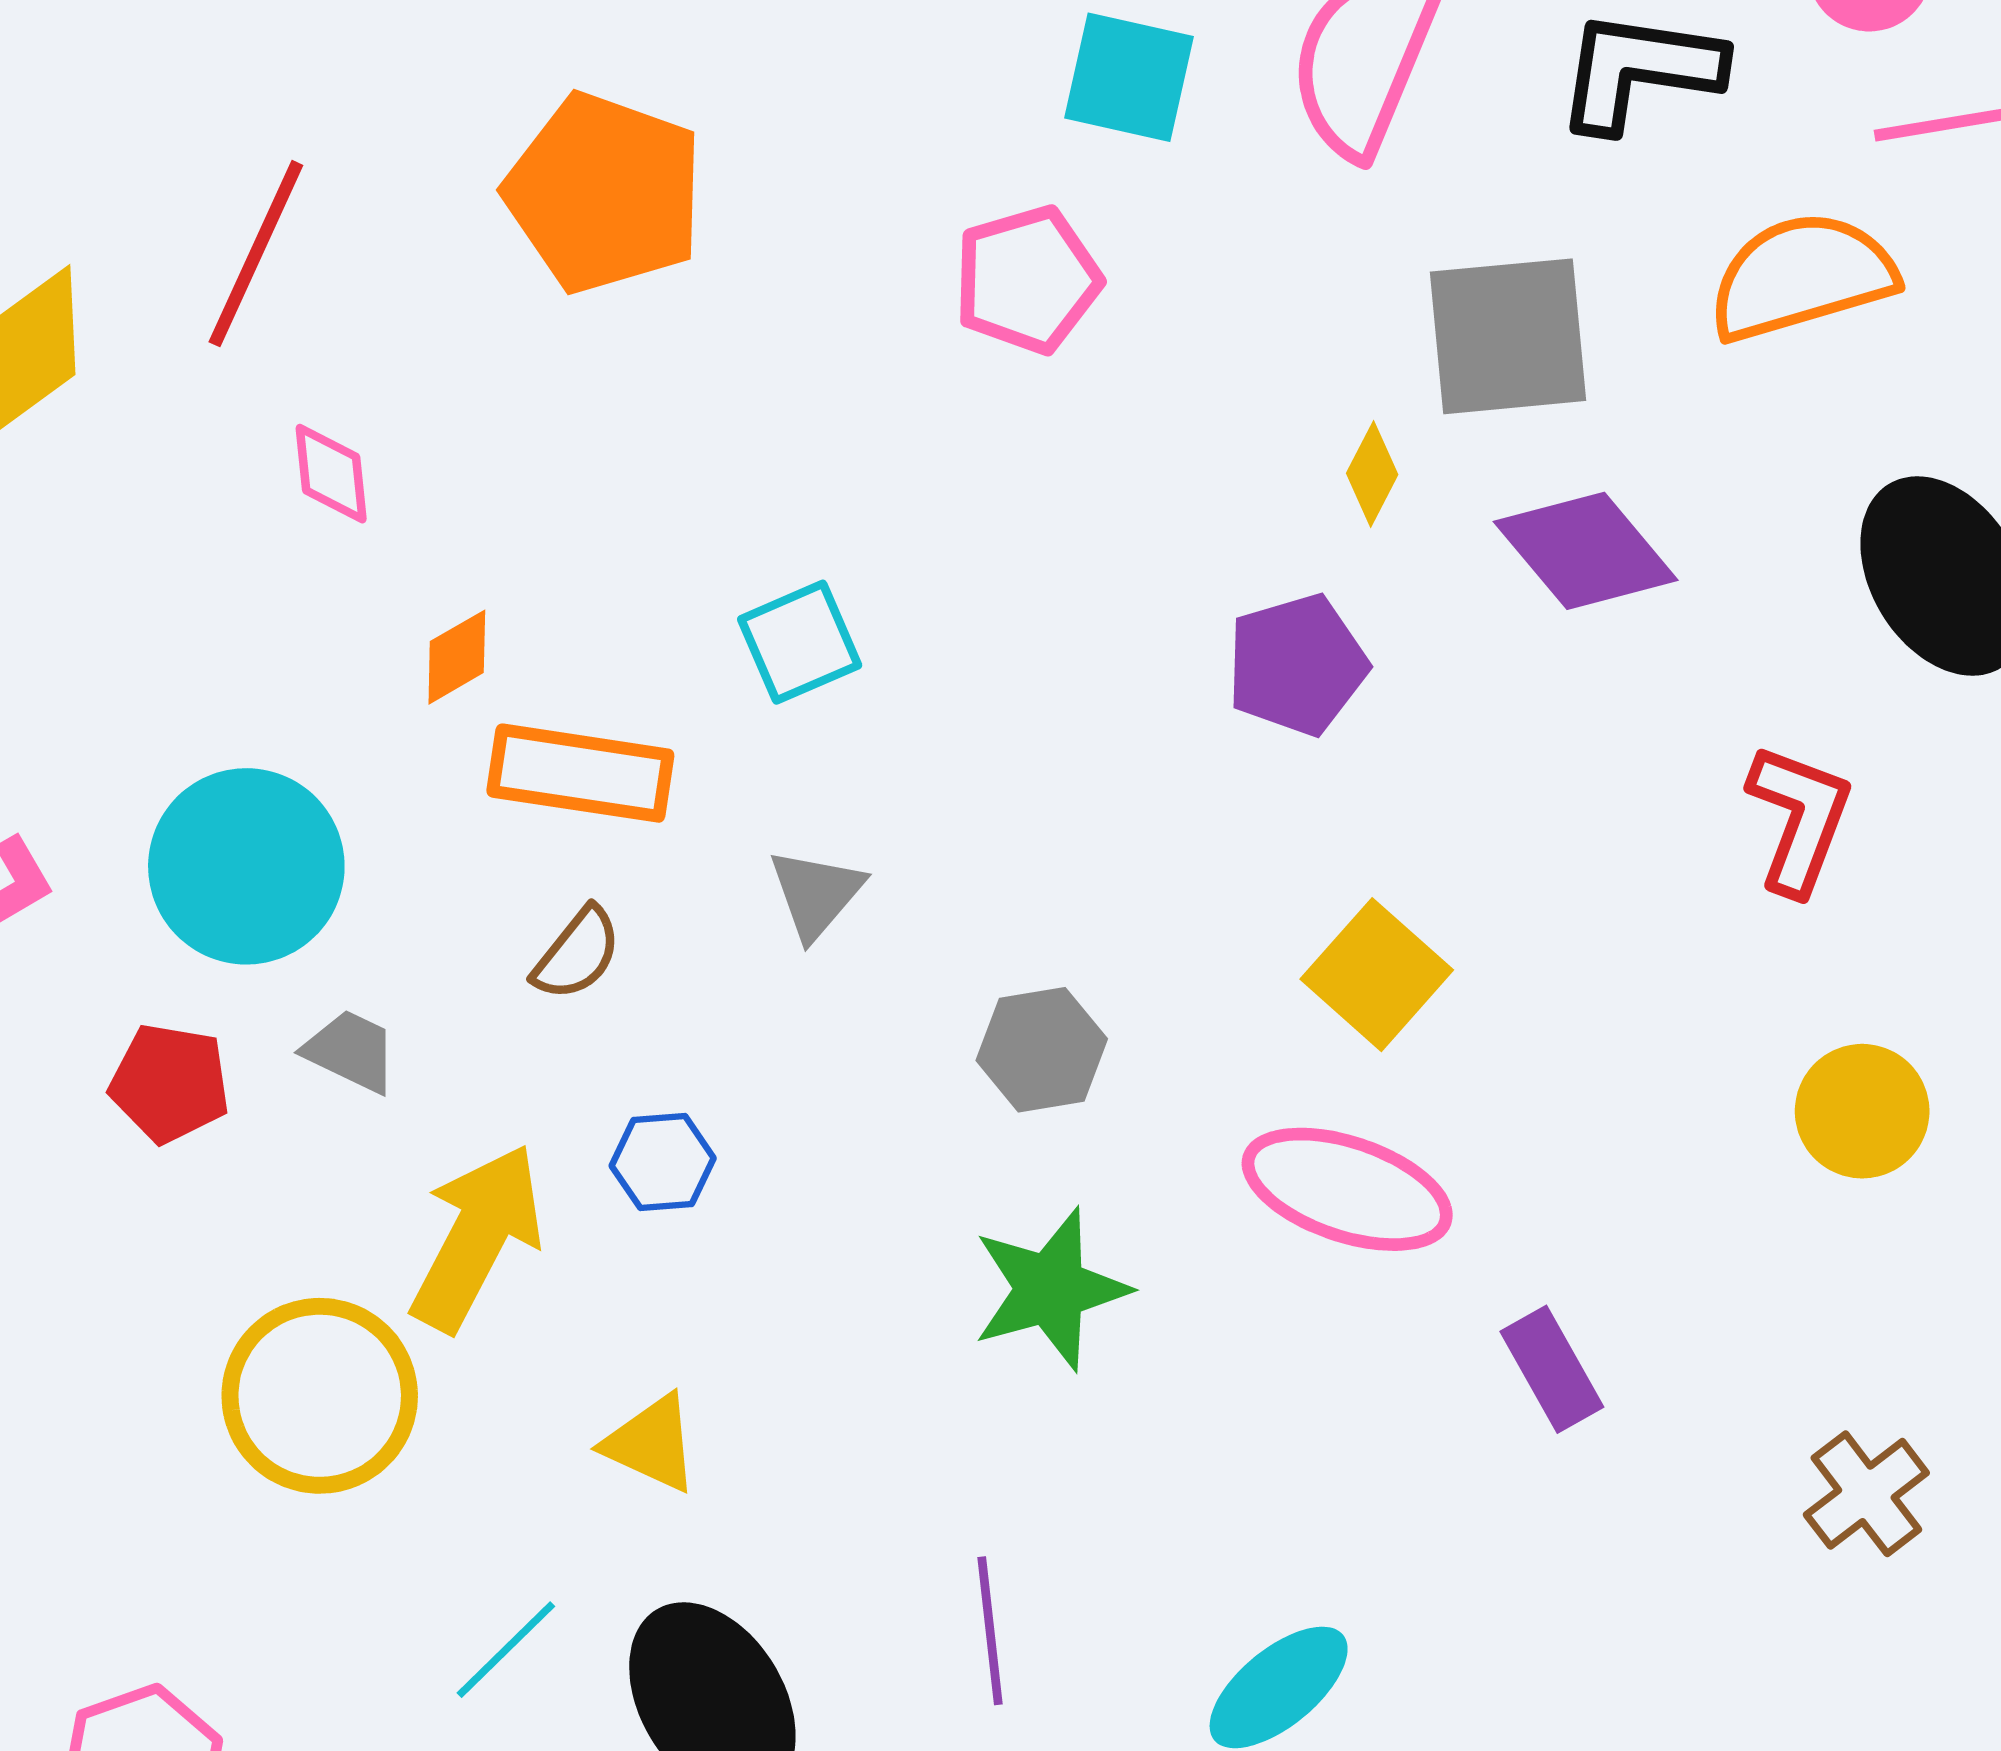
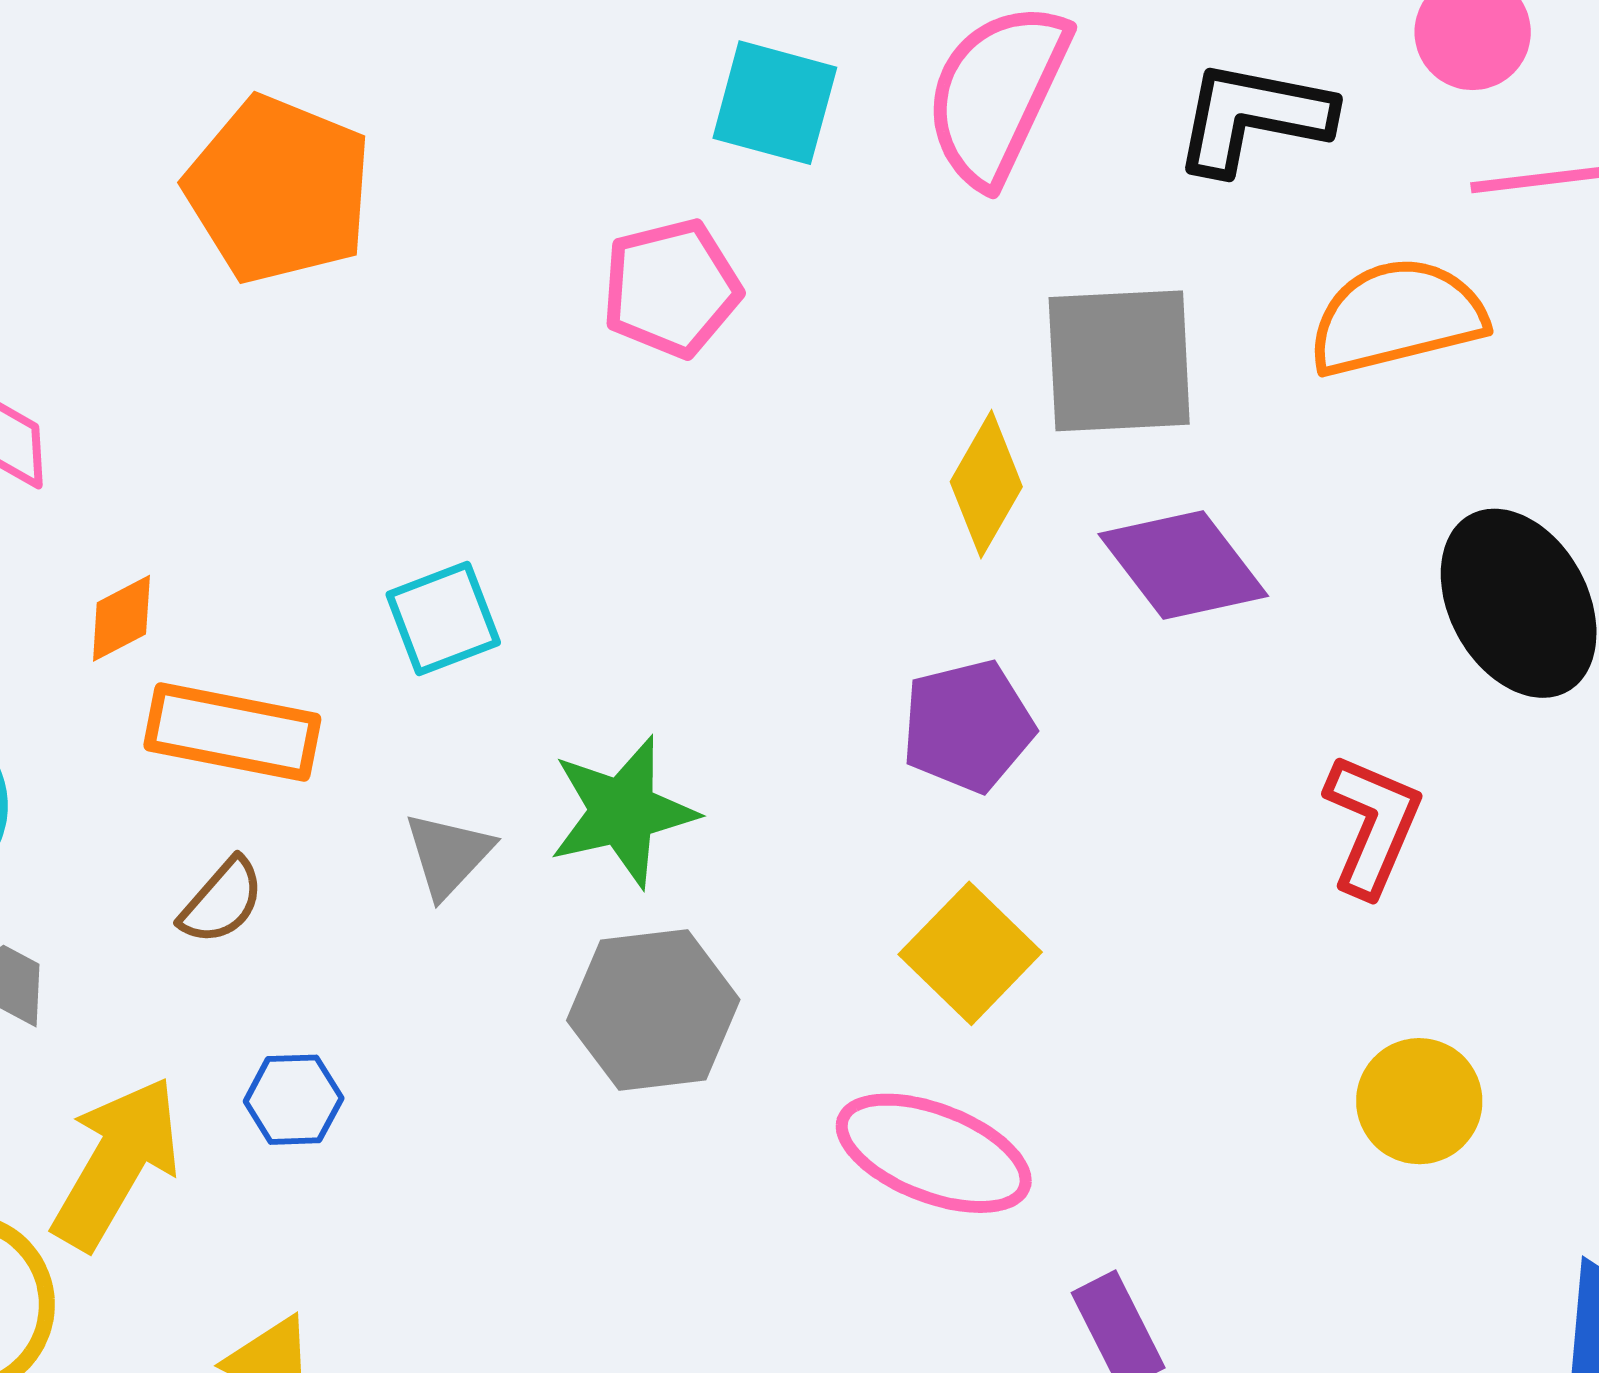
yellow diamond: (1372, 474) -> (986, 484), size x1.5
purple pentagon: (1297, 665) -> (968, 726), moved
gray hexagon: (1042, 1050) -> (653, 1010), size x1.4
green star: (1050, 1289) -> (623, 812), moved

